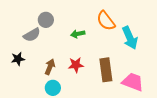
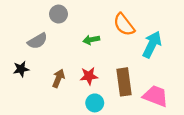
gray circle: (46, 20) -> (58, 14), moved
cyan arrow: (130, 38) -> (152, 44), turned -130
cyan circle: (53, 88) -> (95, 103), moved

